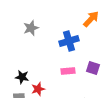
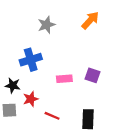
gray star: (31, 28) -> (46, 25), moved
blue cross: (69, 41) -> (31, 60), moved

